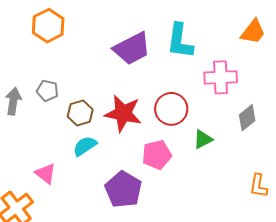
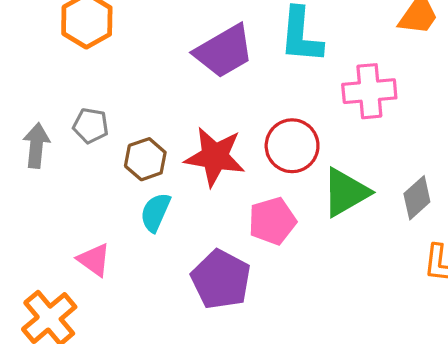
gray diamond: (247, 118) -> (417, 198), moved
green triangle: (203, 139) -> (346, 192), size x1.6
cyan semicircle: (85, 146) -> (155, 212), turned -30

